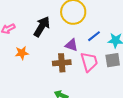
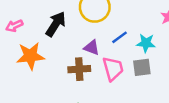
orange star: (22, 53) -> (30, 56), size x1.6

